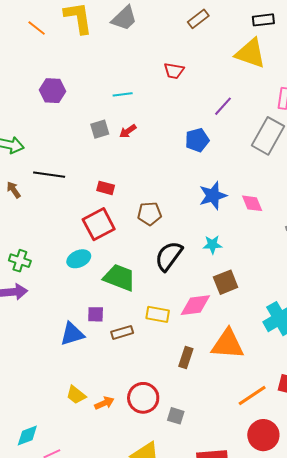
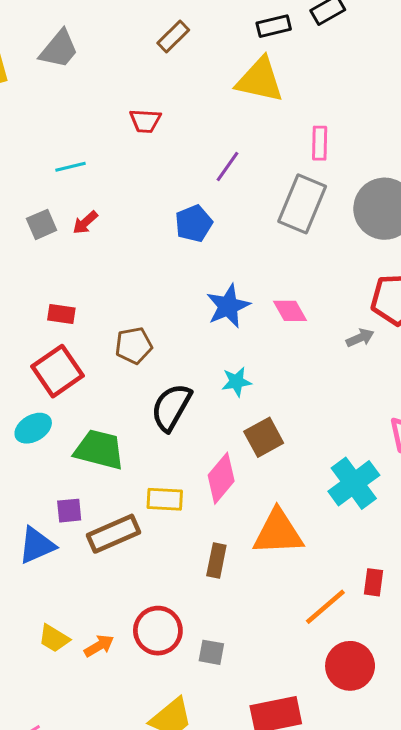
pink diamond: (195, 305) -> (221, 478), turned -36
brown rectangle: (122, 332) -> (113, 534), size x1.5

